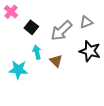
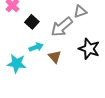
gray triangle: (86, 22) -> (80, 11), moved
cyan arrow: (37, 52) -> (36, 47), turned 80

